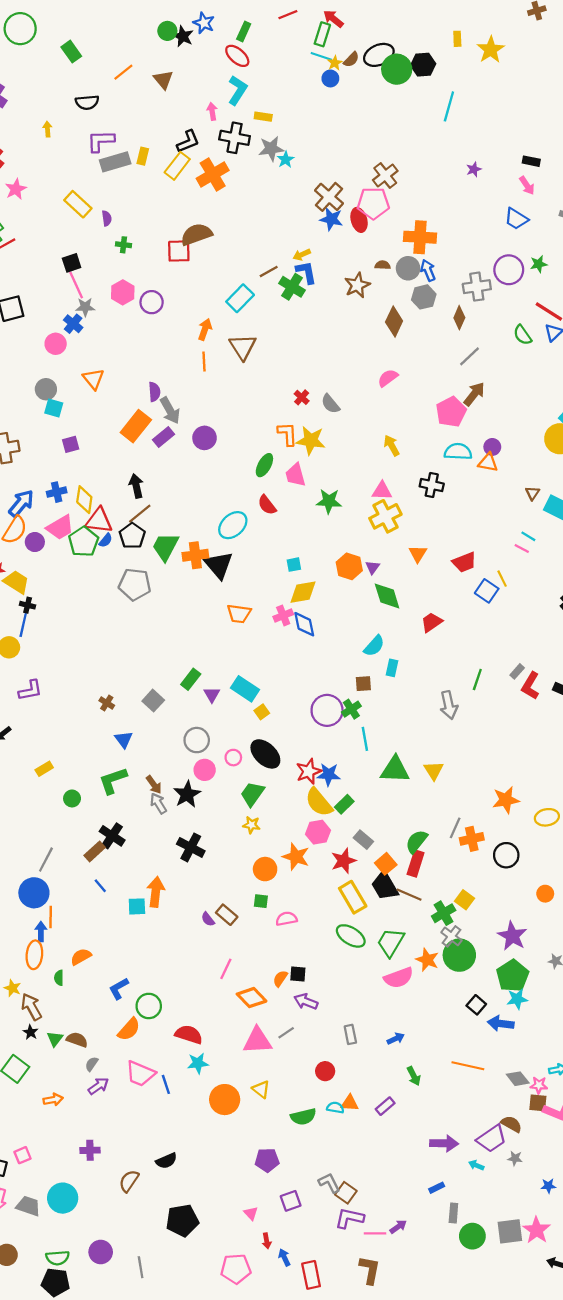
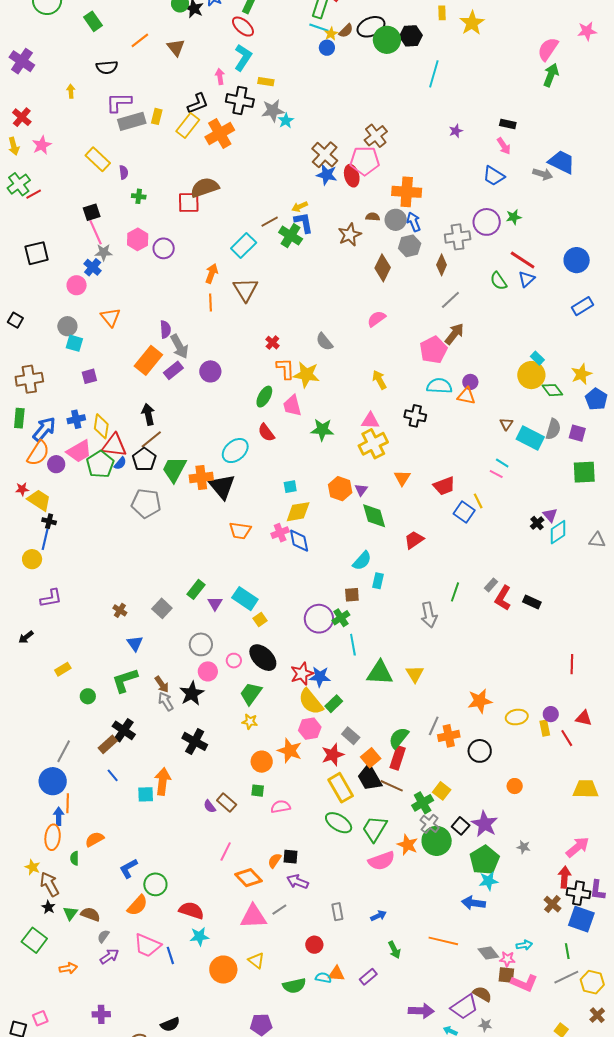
red cross: (302, 397) -> (272, 343), moved
black square: (476, 1005) -> (461, 826), moved

